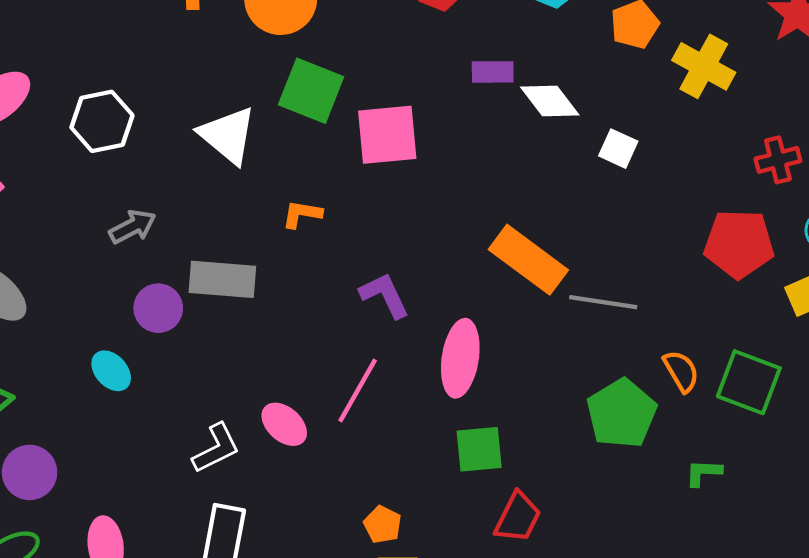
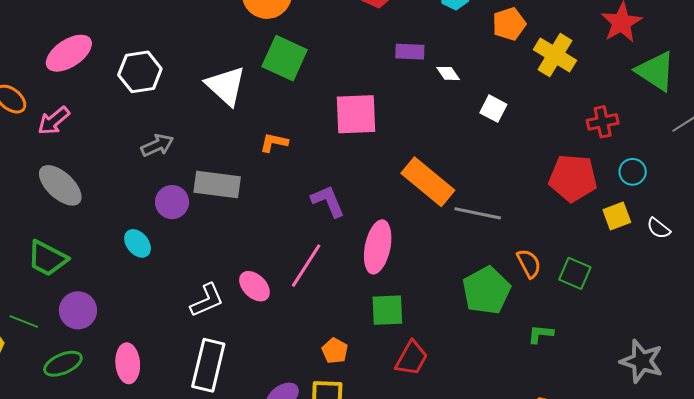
white diamond: (550, 101) -> (448, 73), size x0.6
pink square: (387, 135) -> (356, 114), moved
green square: (749, 382) -> (575, 273), size x0.7
orange pentagon: (383, 525) -> (335, 351), moved

